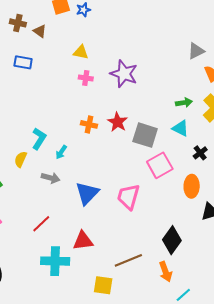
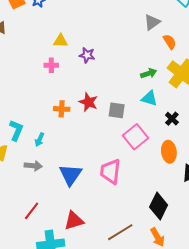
yellow triangle: (81, 52) -> (61, 41), moved
purple star: (124, 74) -> (87, 55), size x0.6
gray square: (145, 135) -> (117, 110), size x0.7

